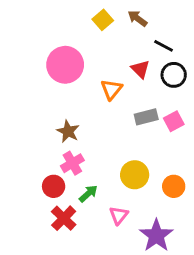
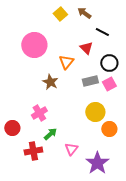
black circle: (174, 75) -> (109, 63), moved
brown star: (68, 131) -> (50, 82), moved
yellow circle: (135, 175) -> (95, 112), moved
red circle: (54, 186) -> (12, 128), moved
red cross: (64, 218) -> (33, 151), turned 36

